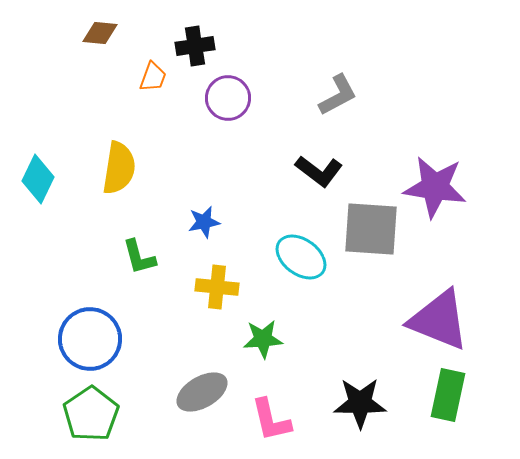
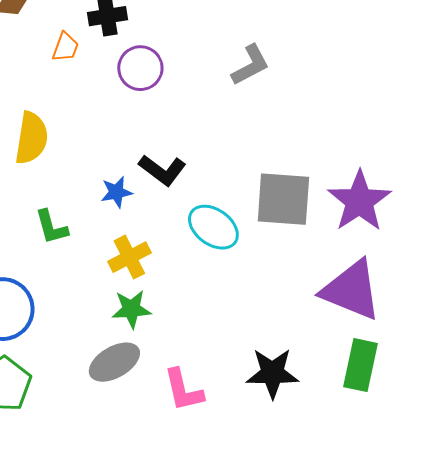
black L-shape: (319, 171) -> (162, 170), moved
purple star: (435, 187) -> (359, 201), moved, turned 30
yellow cross: (217, 287) -> (129, 257), turned -33
green star: (263, 339) -> (131, 309), moved

